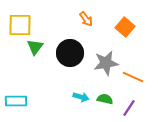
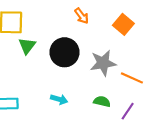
cyan arrow: (81, 97) -> (59, 99), moved

